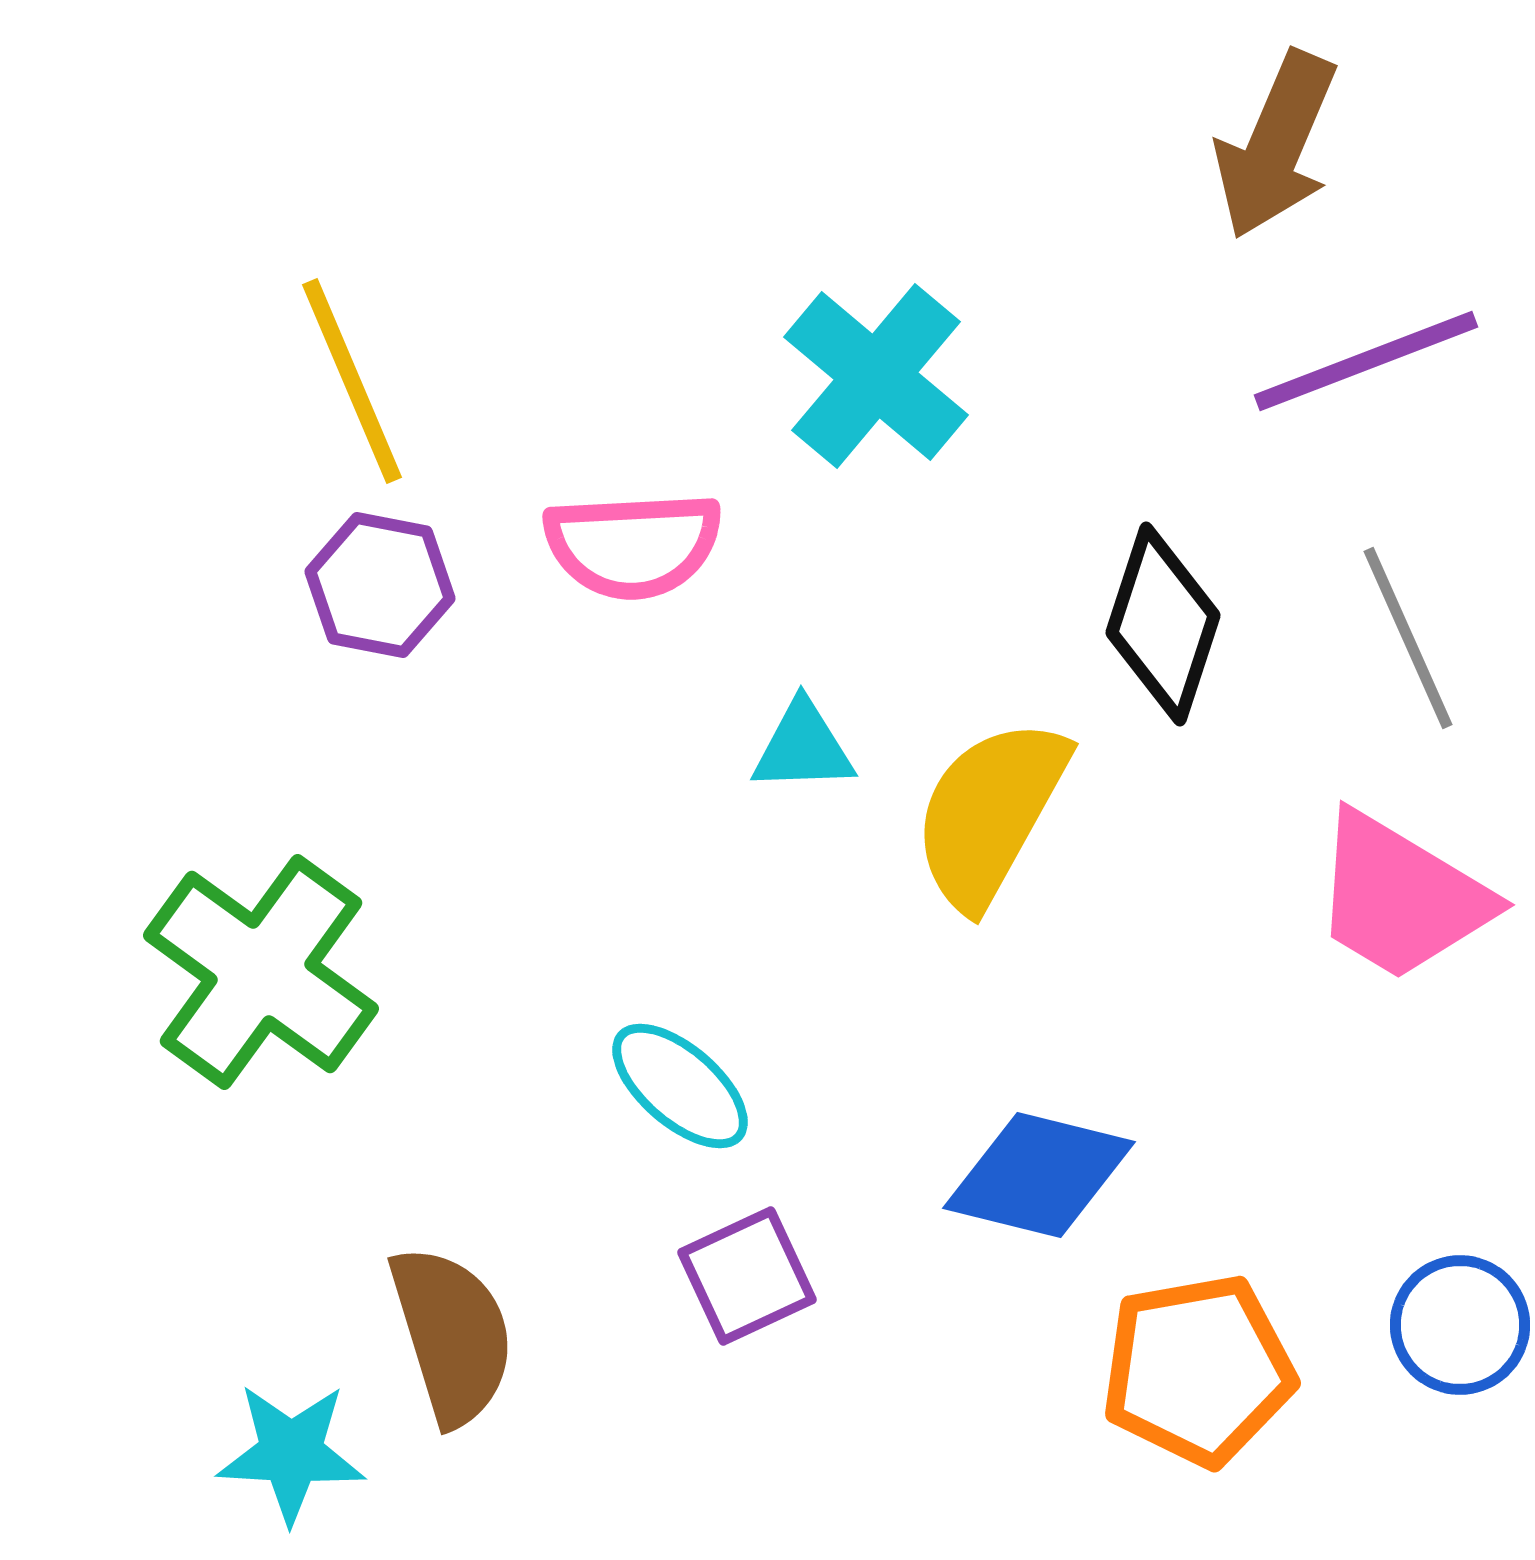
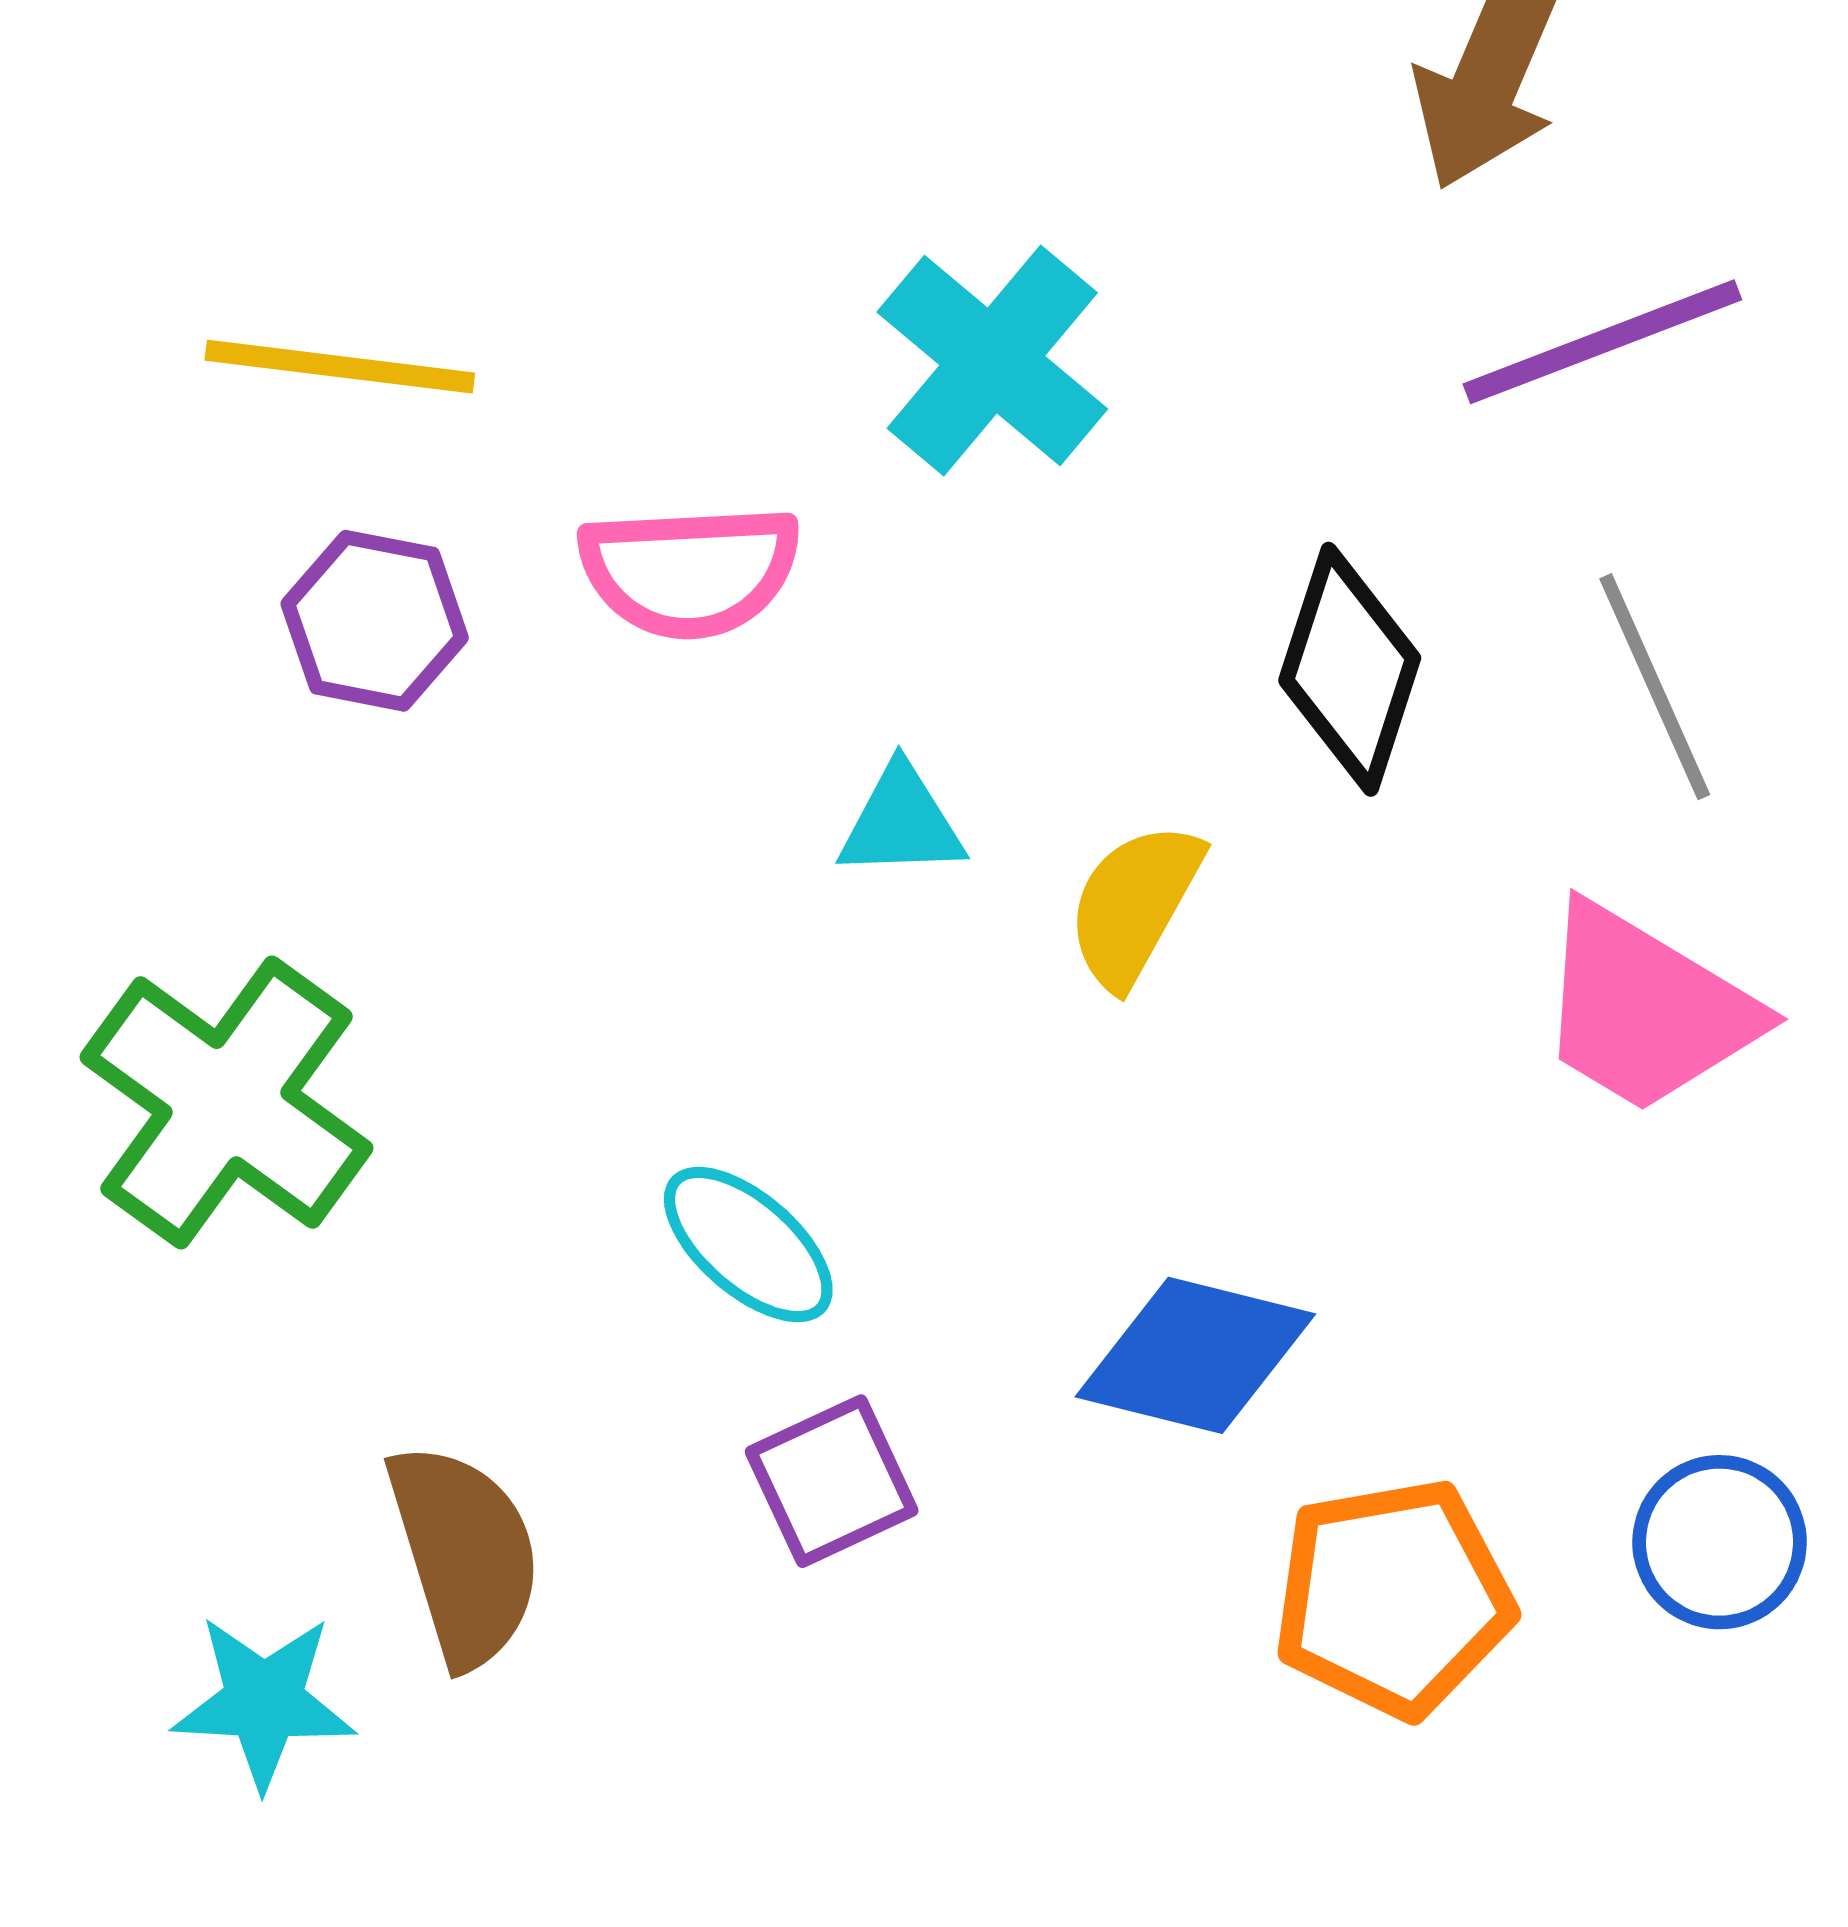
yellow line: (352, 381) -> (340, 367), turned -60
yellow semicircle: (990, 813) -> (1134, 905), size x0.7

